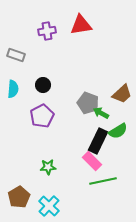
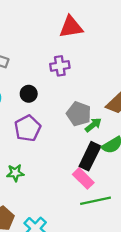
purple cross: (47, 31) -> (60, 66), moved
green arrow: (101, 113) -> (93, 125), turned 112
green star: (48, 167) -> (15, 173), moved

